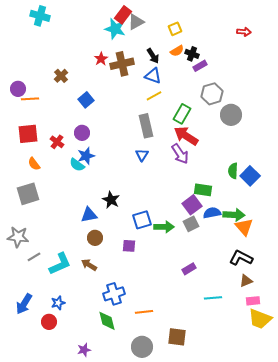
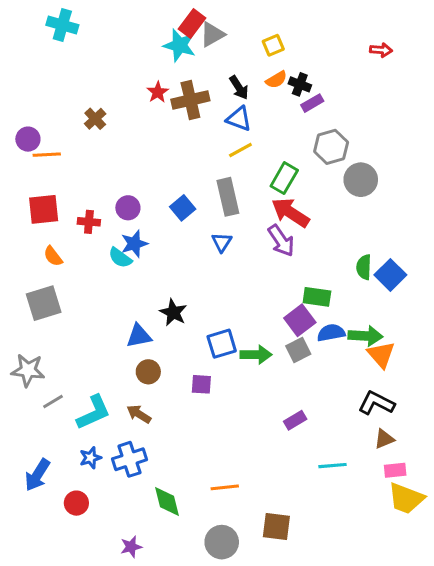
blue square: (86, 100) -> (183, 208), moved
red cross: (57, 142) -> (89, 222), turned -32
blue cross: (114, 294) -> (130, 459), moved
blue star: (58, 303) -> (90, 458), moved

